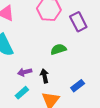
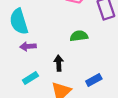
purple arrow: (25, 72) -> (28, 46), moved

